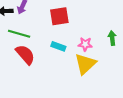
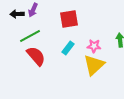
green line: (19, 34) -> (30, 36), turned -45
cyan rectangle: (58, 46) -> (68, 48), turned -72

